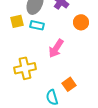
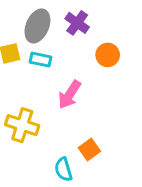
yellow cross: (25, 68) -> (22, 125), turned 30

